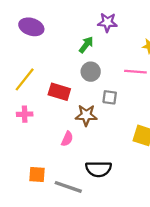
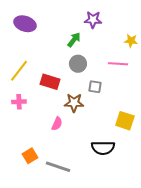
black semicircle: (98, 169) -> (103, 148), moved
orange square: (37, 175) -> (30, 156), turned -35

